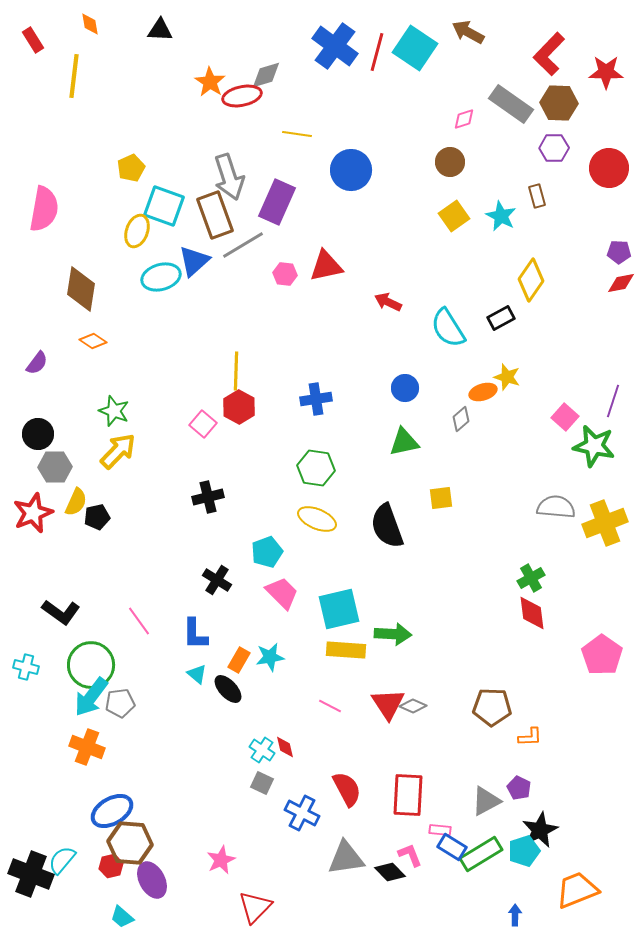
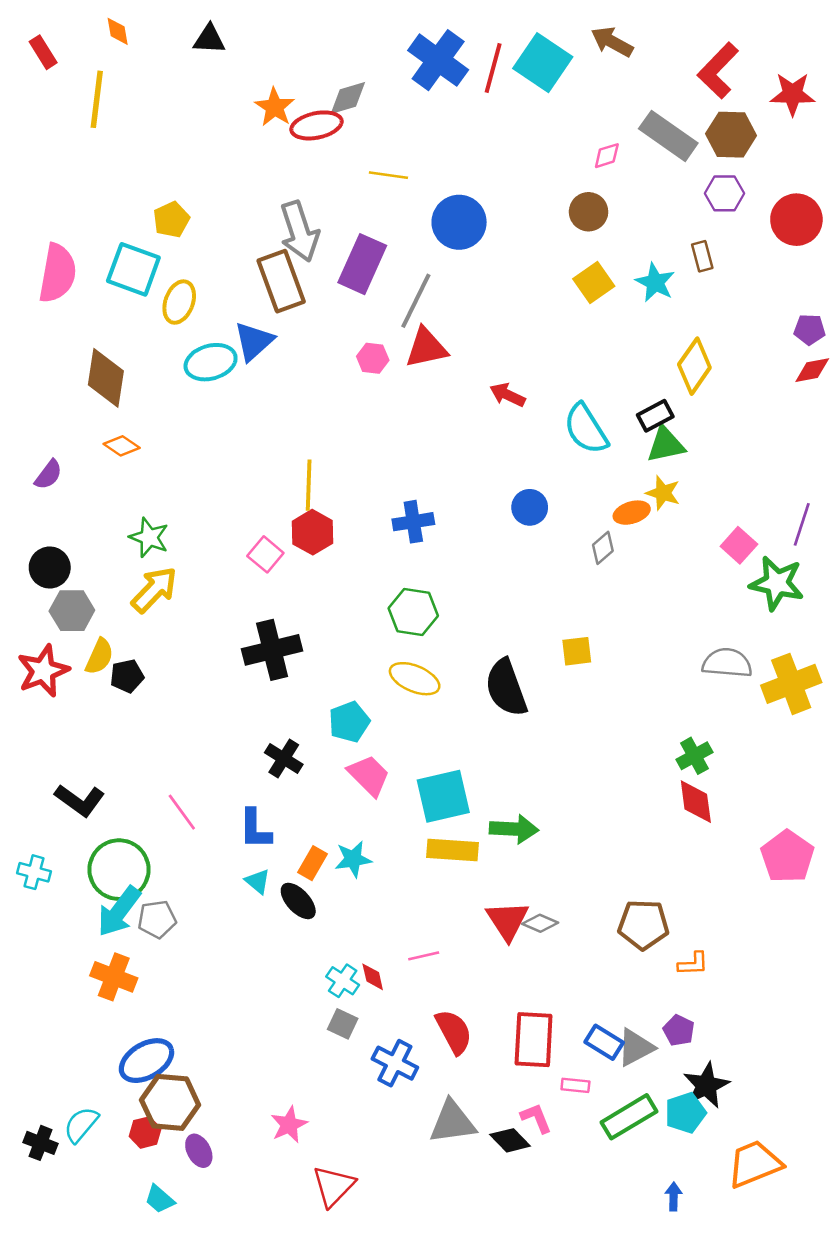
cyan square: (164, 206) -> (133, 269), moved
gray line: (243, 245) -> (416, 301), moved, turned -33
green triangle: (404, 442) -> (666, 445), moved
black cross: (208, 497) -> (272, 650), size x1.4
pink line: (330, 706) -> (424, 956), moved, turned -40
blue rectangle: (452, 847) -> (604, 1042), moved
black cross: (31, 874) -> (41, 1143), size x0.6
purple ellipse: (152, 880) -> (199, 1151), size x0.7

